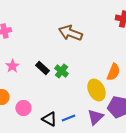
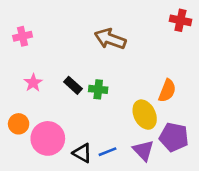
green cross: (61, 71) -> (98, 89), turned -32
pink circle: (23, 108) -> (48, 138), size x1.6
purple triangle: (95, 117) -> (143, 150), turned -30

